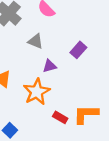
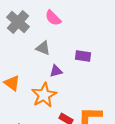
purple rectangle: (78, 50) -> (83, 56), turned 56

